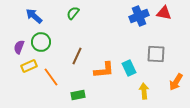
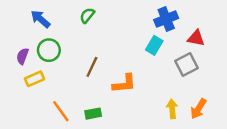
red triangle: (164, 13) -> (196, 38), moved
gray square: (156, 54) -> (187, 64), turned -30
cyan rectangle: (129, 68) -> (154, 45), moved, turned 56
orange line: (51, 77) -> (61, 111), moved
orange arrow: (176, 82) -> (198, 109), moved

